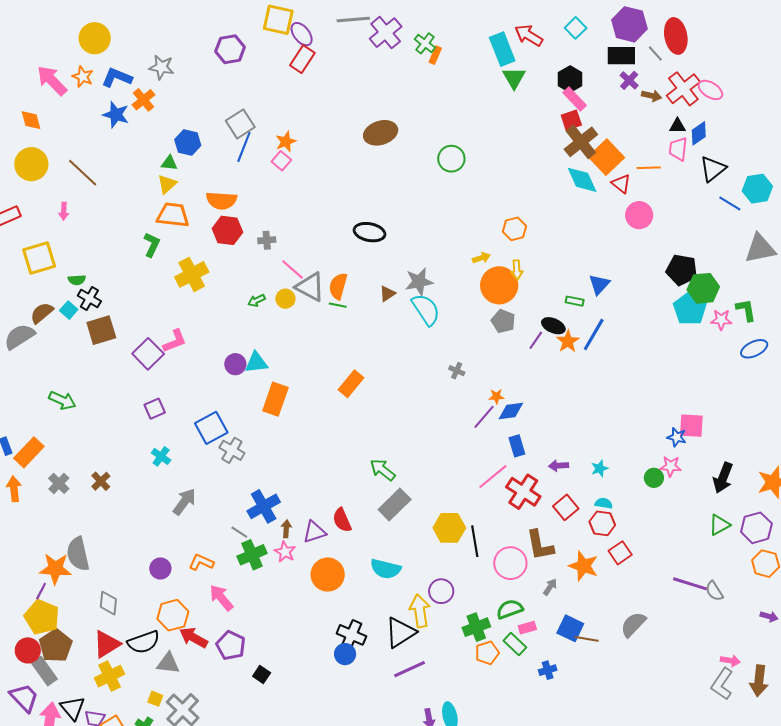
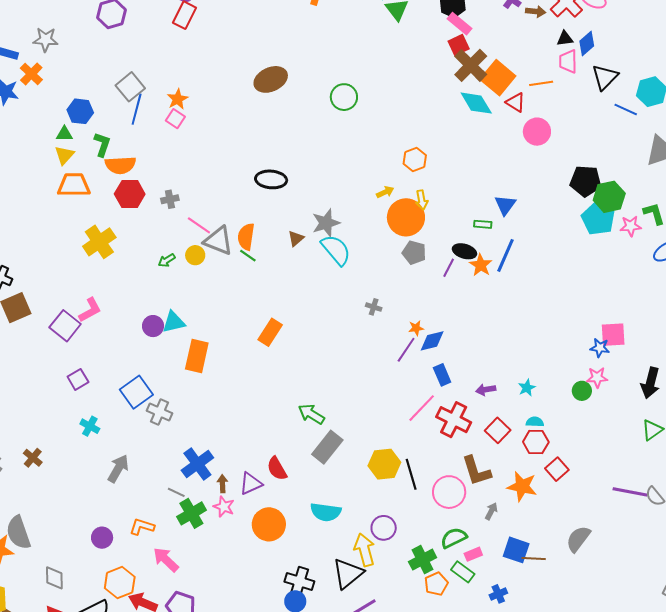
green L-shape: (152, 245) -> (102, 144), moved
green line: (338, 305) -> (248, 256), turned 30

